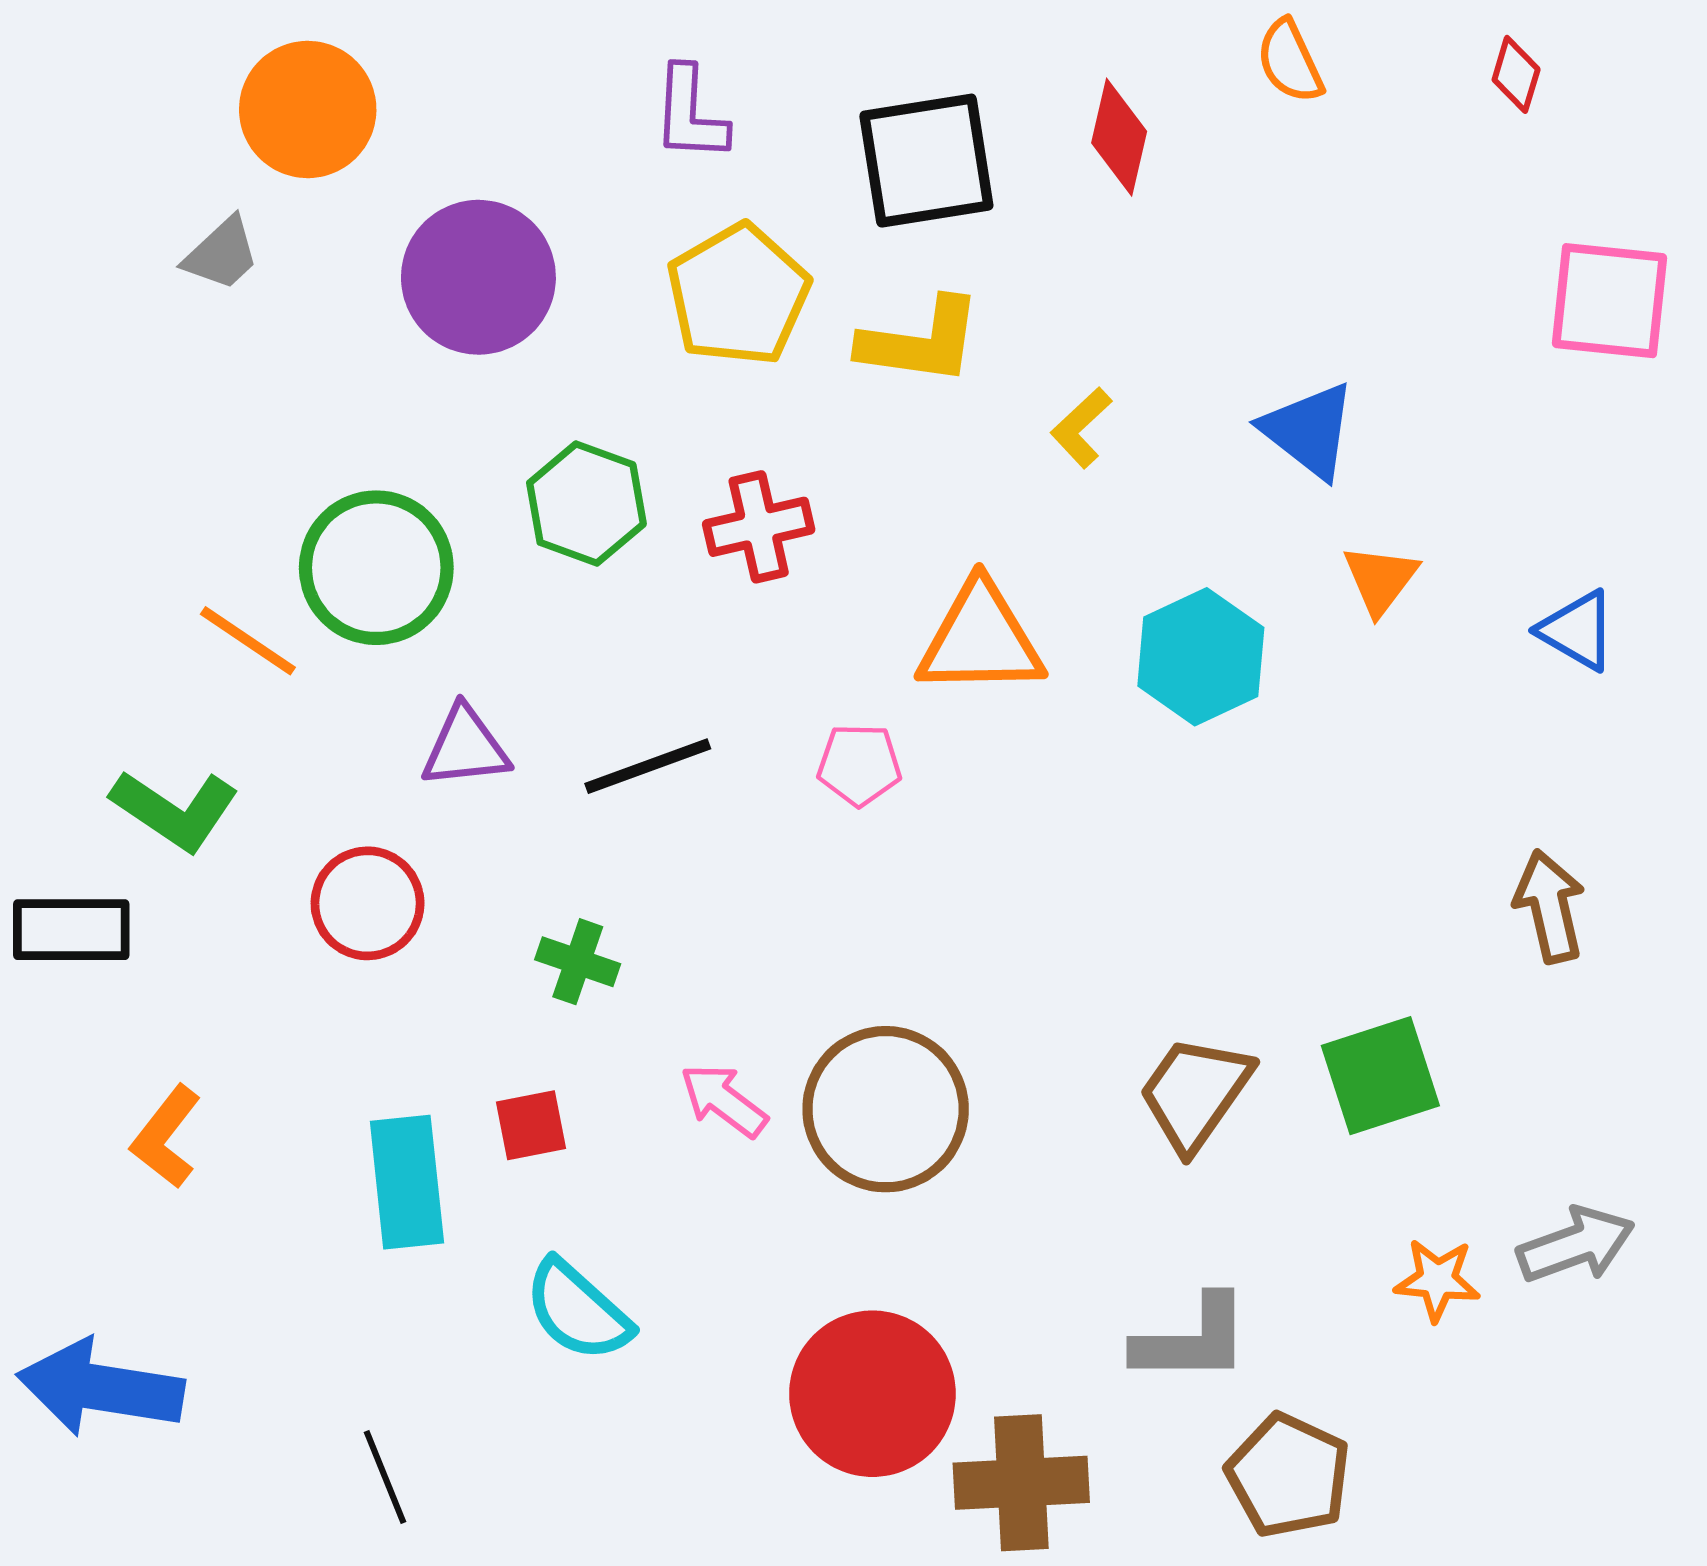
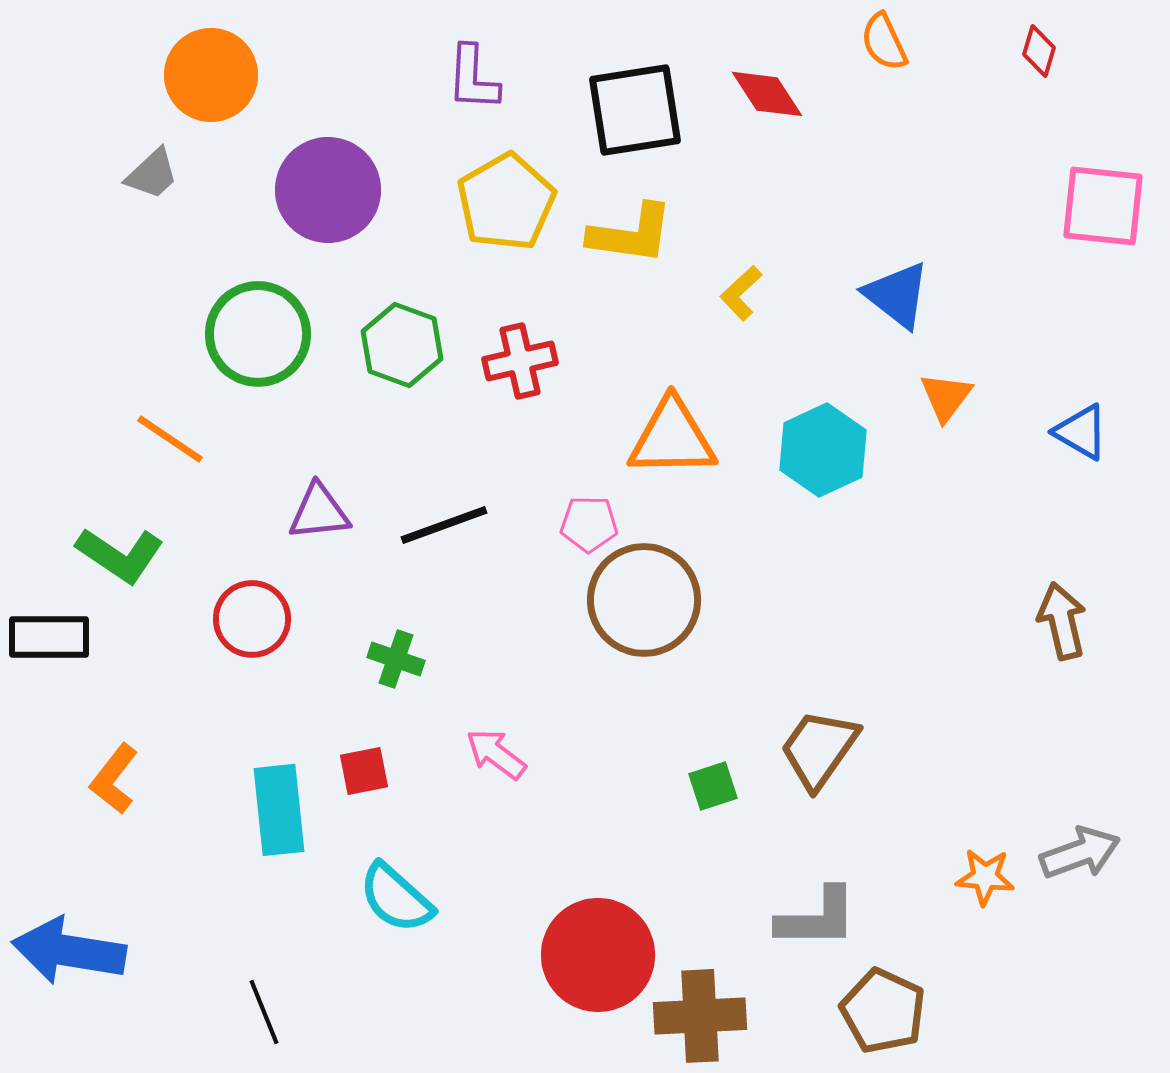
red diamond: (1119, 137) -> (767, 94), turned -46
green circle: (376, 568) -> (258, 334), moved
green square: (1380, 1076) -> (713, 786), moved, size x0.6
brown circle: (886, 1109) -> (644, 600), moved

